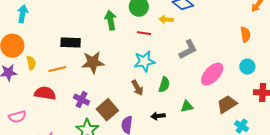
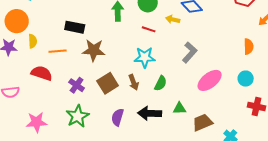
gray L-shape: (188, 50) -> (190, 52), turned -30
brown trapezoid: (227, 104) -> (202, 122), moved
brown square: (107, 110) -> (108, 83), moved
black arrow: (158, 116) -> (150, 113), size x1.6

